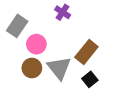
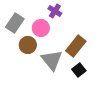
pink circle: (36, 44) -> (41, 28), moved
brown circle: (32, 68) -> (28, 45), moved

